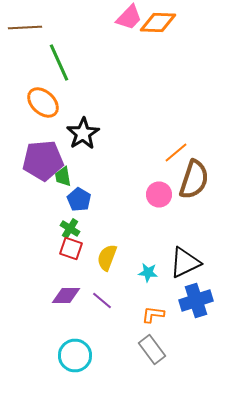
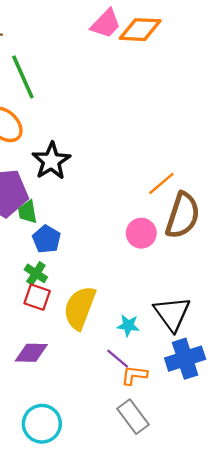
yellow semicircle: (107, 258) -> (80, 308), size x1.4
black triangle: (185, 262) -> (172, 314), turned -40
purple line: (102, 300) -> (118, 359), moved

